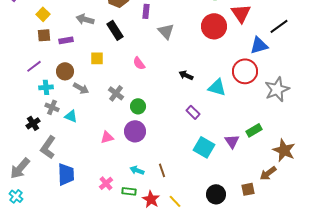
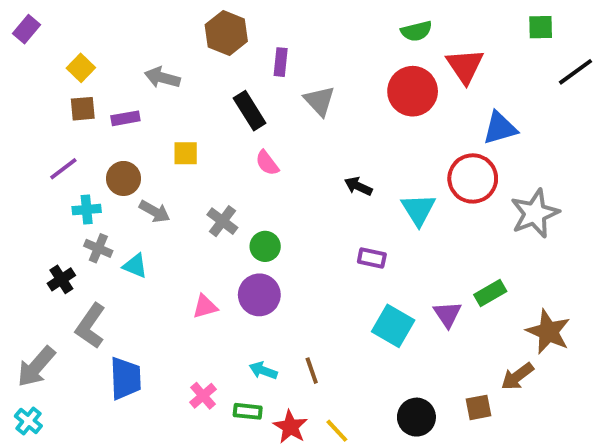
black line: (279, 26) -> (576, 72), moved
black rectangle: (115, 30) -> (250, 111), moved
cyan triangle: (217, 87) -> (418, 210), turned 42
purple rectangle: (193, 112) -> (372, 258), turned -32

